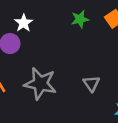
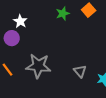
gray triangle: (91, 84) -> (80, 71), moved

